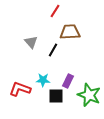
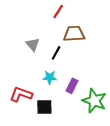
cyan star: (43, 80) -> (50, 77), moved
black square: (56, 96) -> (44, 107), moved

